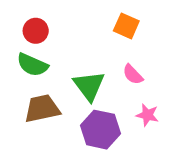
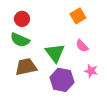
orange square: (126, 26) -> (78, 16), turned 35

